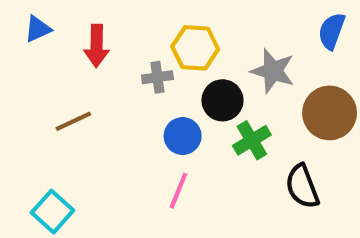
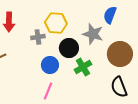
blue semicircle: (332, 31) -> (110, 15), moved
black semicircle: (302, 186) -> (119, 87), moved

